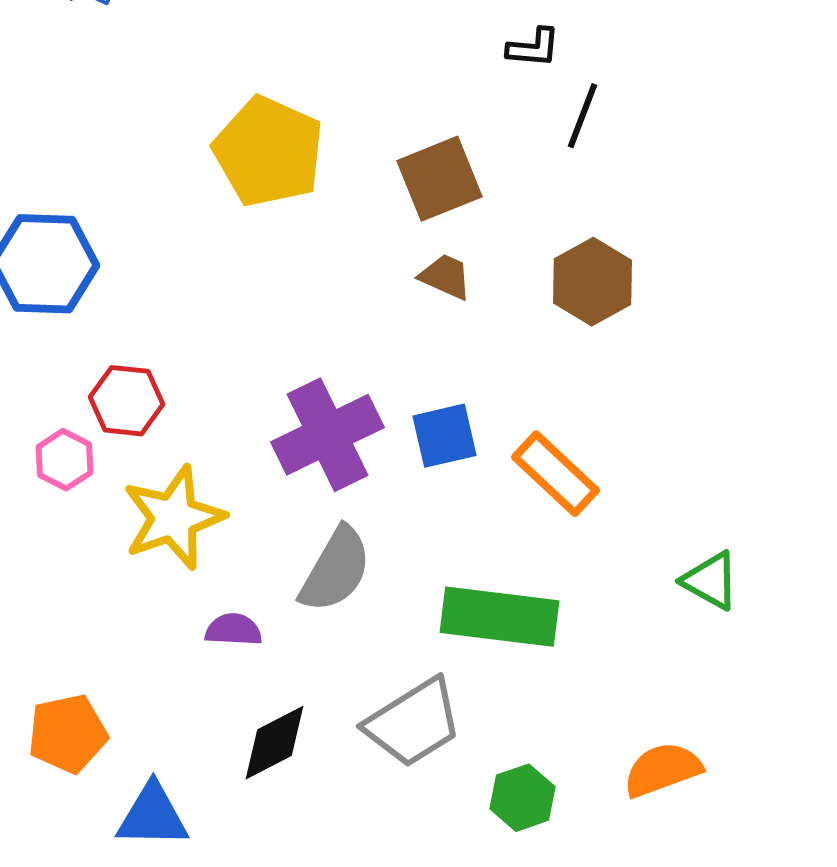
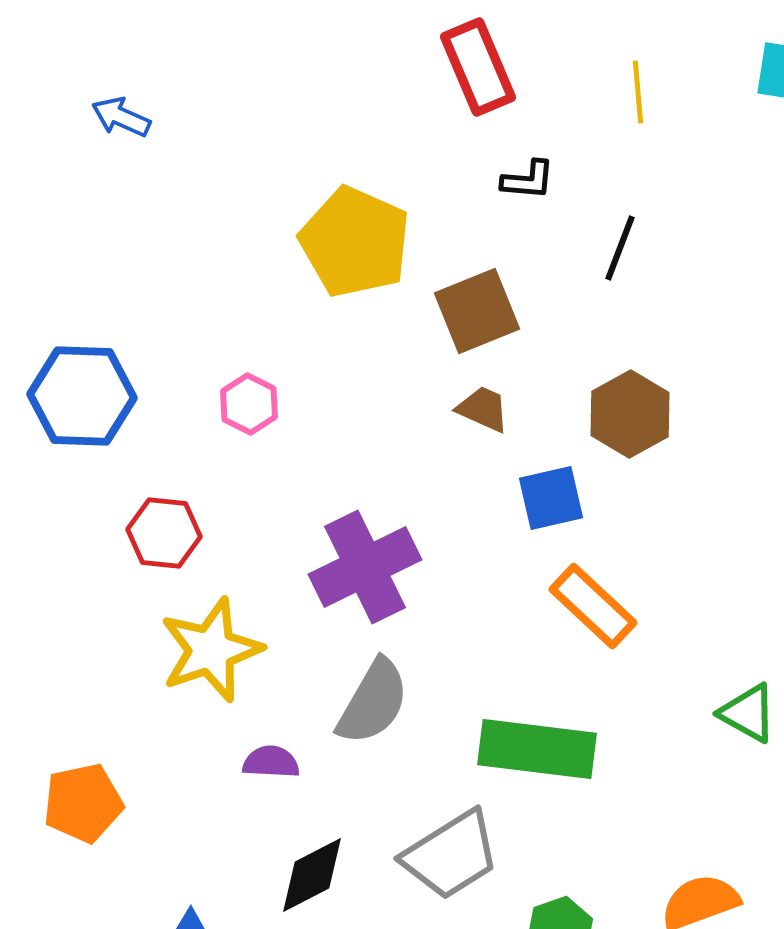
black L-shape: (534, 48) -> (528, 180), moved
yellow pentagon: (268, 152) -> (355, 242), moved
blue square: (444, 436) -> (551, 498), moved
pink hexagon: (64, 460) -> (249, 404), moved
orange pentagon: (68, 734) -> (83, 803), moved

